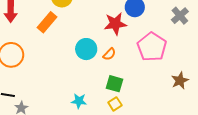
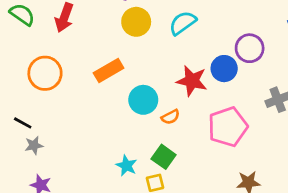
orange rectangle: (47, 22) -> (109, 71), moved
cyan star: (79, 101) -> (126, 166), moved

